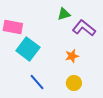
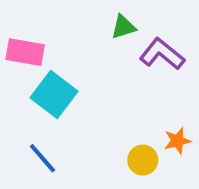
orange star: (72, 56) -> (177, 141), moved
blue line: (37, 82) -> (42, 158), moved

